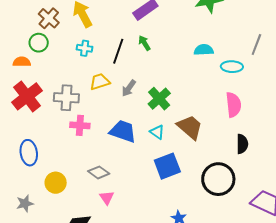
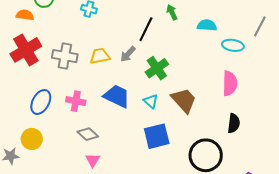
green arrow: (144, 43) -> (172, 12), moved
black line: (118, 51) -> (146, 29), moved
yellow trapezoid: (100, 82) -> (100, 56), moved
pink cross: (80, 125) -> (76, 101), moved
blue ellipse: (29, 153) -> (41, 102), moved, turned 30
yellow circle: (56, 183) -> (32, 139), moved

